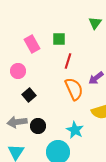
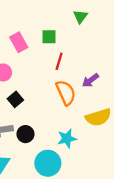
green triangle: (95, 23) -> (80, 17), moved
cyan star: (75, 130) -> (67, 139), turned 30

